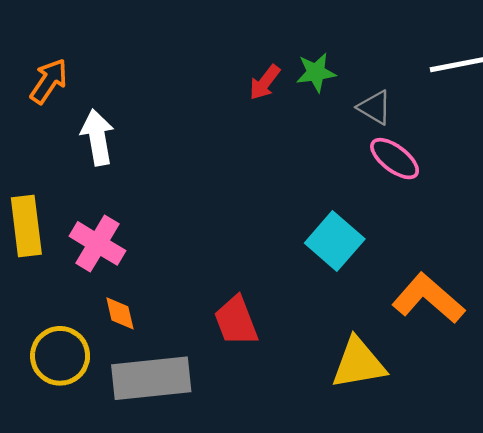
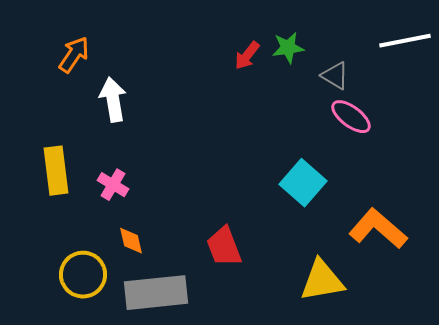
pink cross: (97, 243) -> (113, 185), size x0.7

